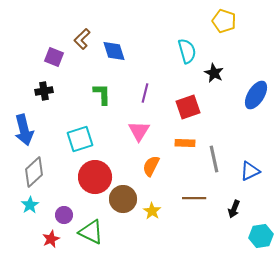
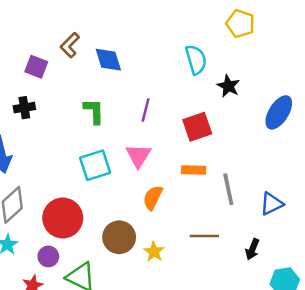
cyan square: (80, 139) -> (95, 165), moved
red circle: (95, 177) -> (63, 218), moved

